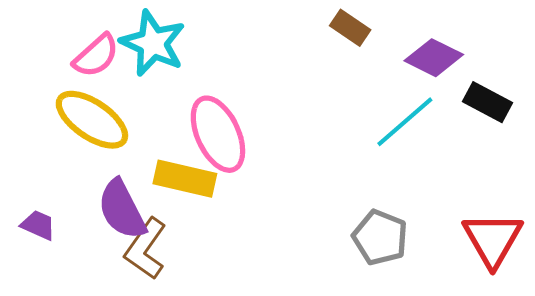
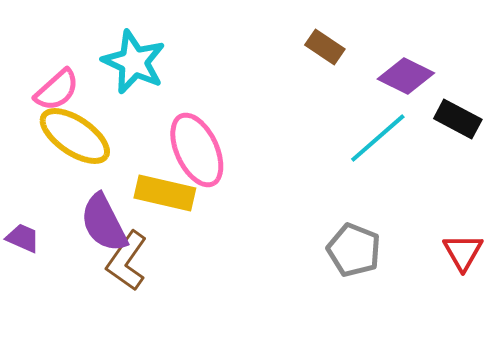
pink semicircle: (96, 56) -> (57, 90), moved
red triangle: (493, 239) -> (463, 252), size x0.7

